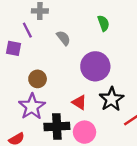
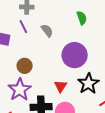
purple line: (27, 30) -> (23, 27), moved
red triangle: (79, 102) -> (61, 86), turned 32

